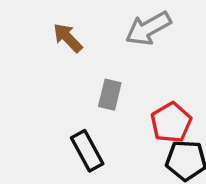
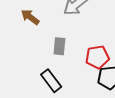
red pentagon: (171, 123) -> (97, 57), turned 30

